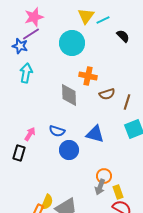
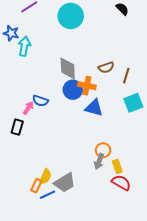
blue star: (20, 46) -> (11, 33), moved
orange cross: (88, 76) -> (87, 86), moved
blue semicircle: (57, 131) -> (40, 101), moved
blue circle: (69, 150) -> (73, 90), moved

